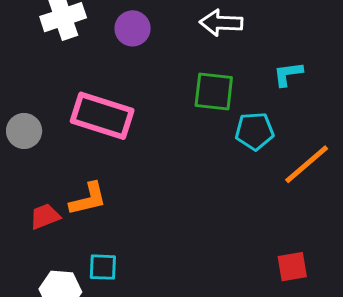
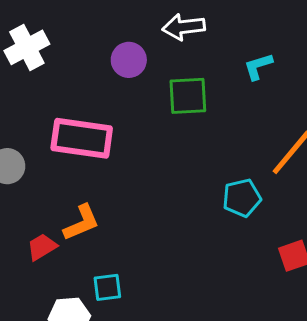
purple circle: (133, 28) -> (129, 60), moved
cyan pentagon: (254, 131) -> (242, 198), moved

